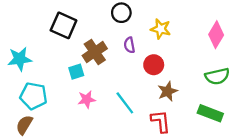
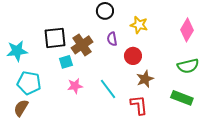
black square: (64, 25) -> (55, 38), moved, turned -30

